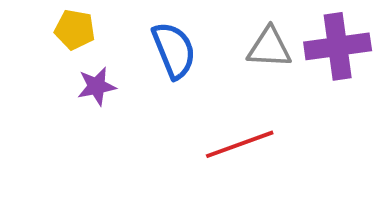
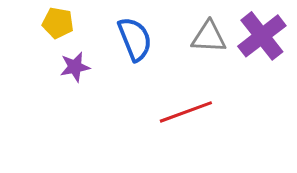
purple cross: (338, 46) -> (262, 36), turned -30

